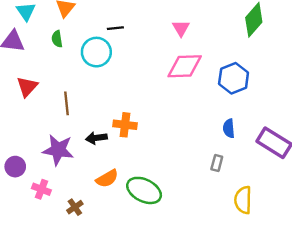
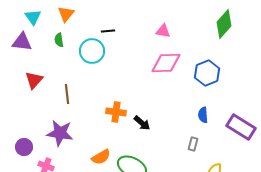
pink triangle: (181, 28) -> (163, 31), turned -49
black arrow: (96, 138) -> (142, 123), moved, turned -132

